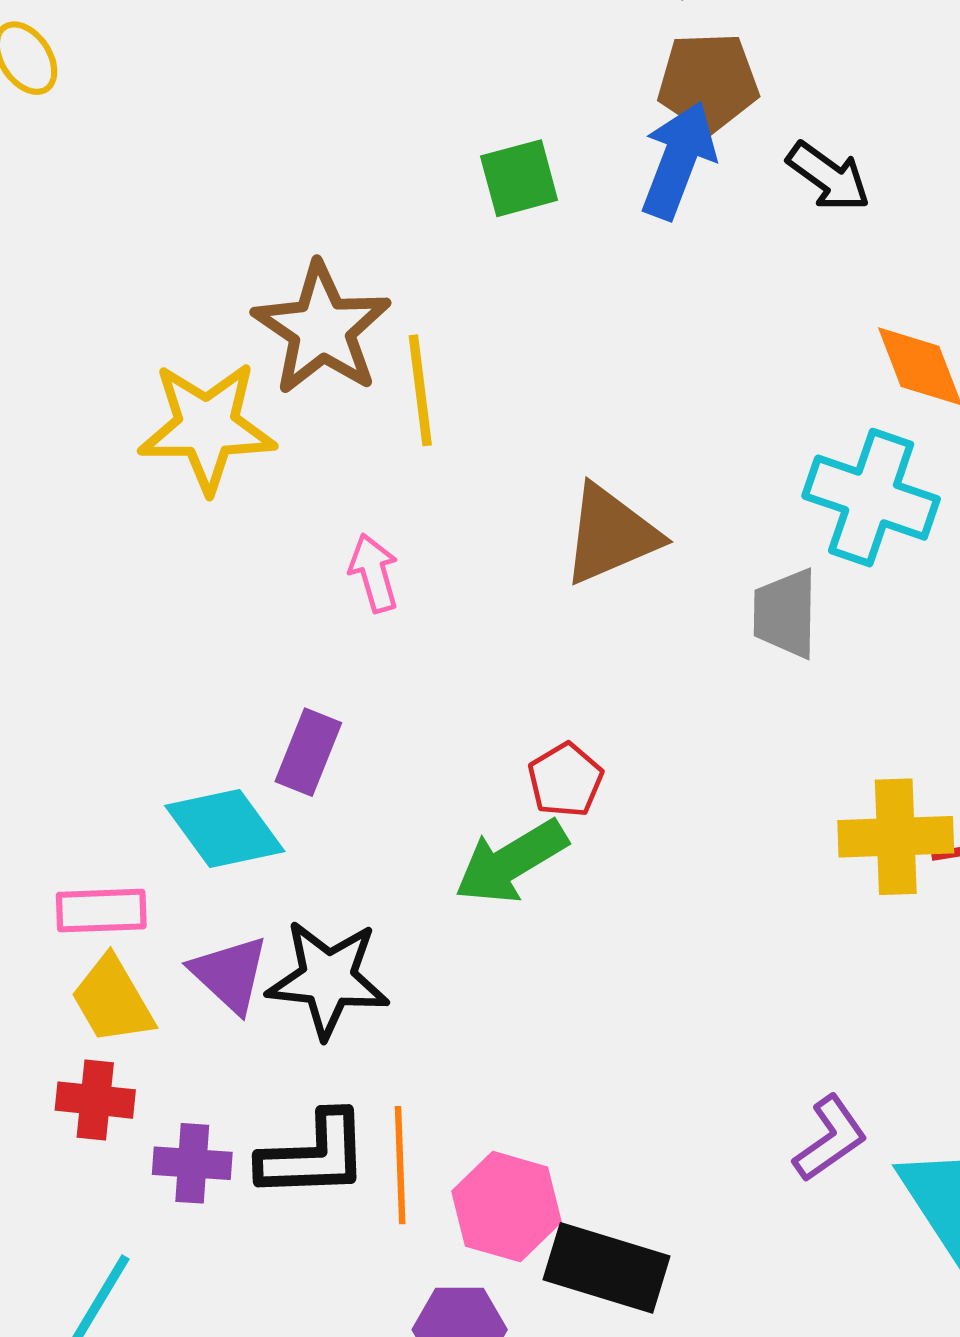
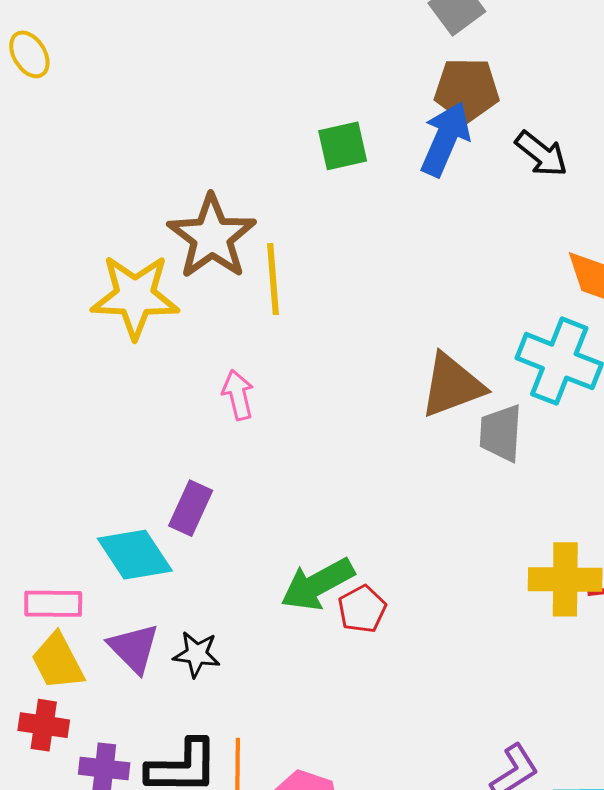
brown triangle: (611, 535) -> (452, 385), moved
red pentagon: (565, 780) -> (362, 609), moved
black star: (328, 979) -> (197, 654), size x0.6

